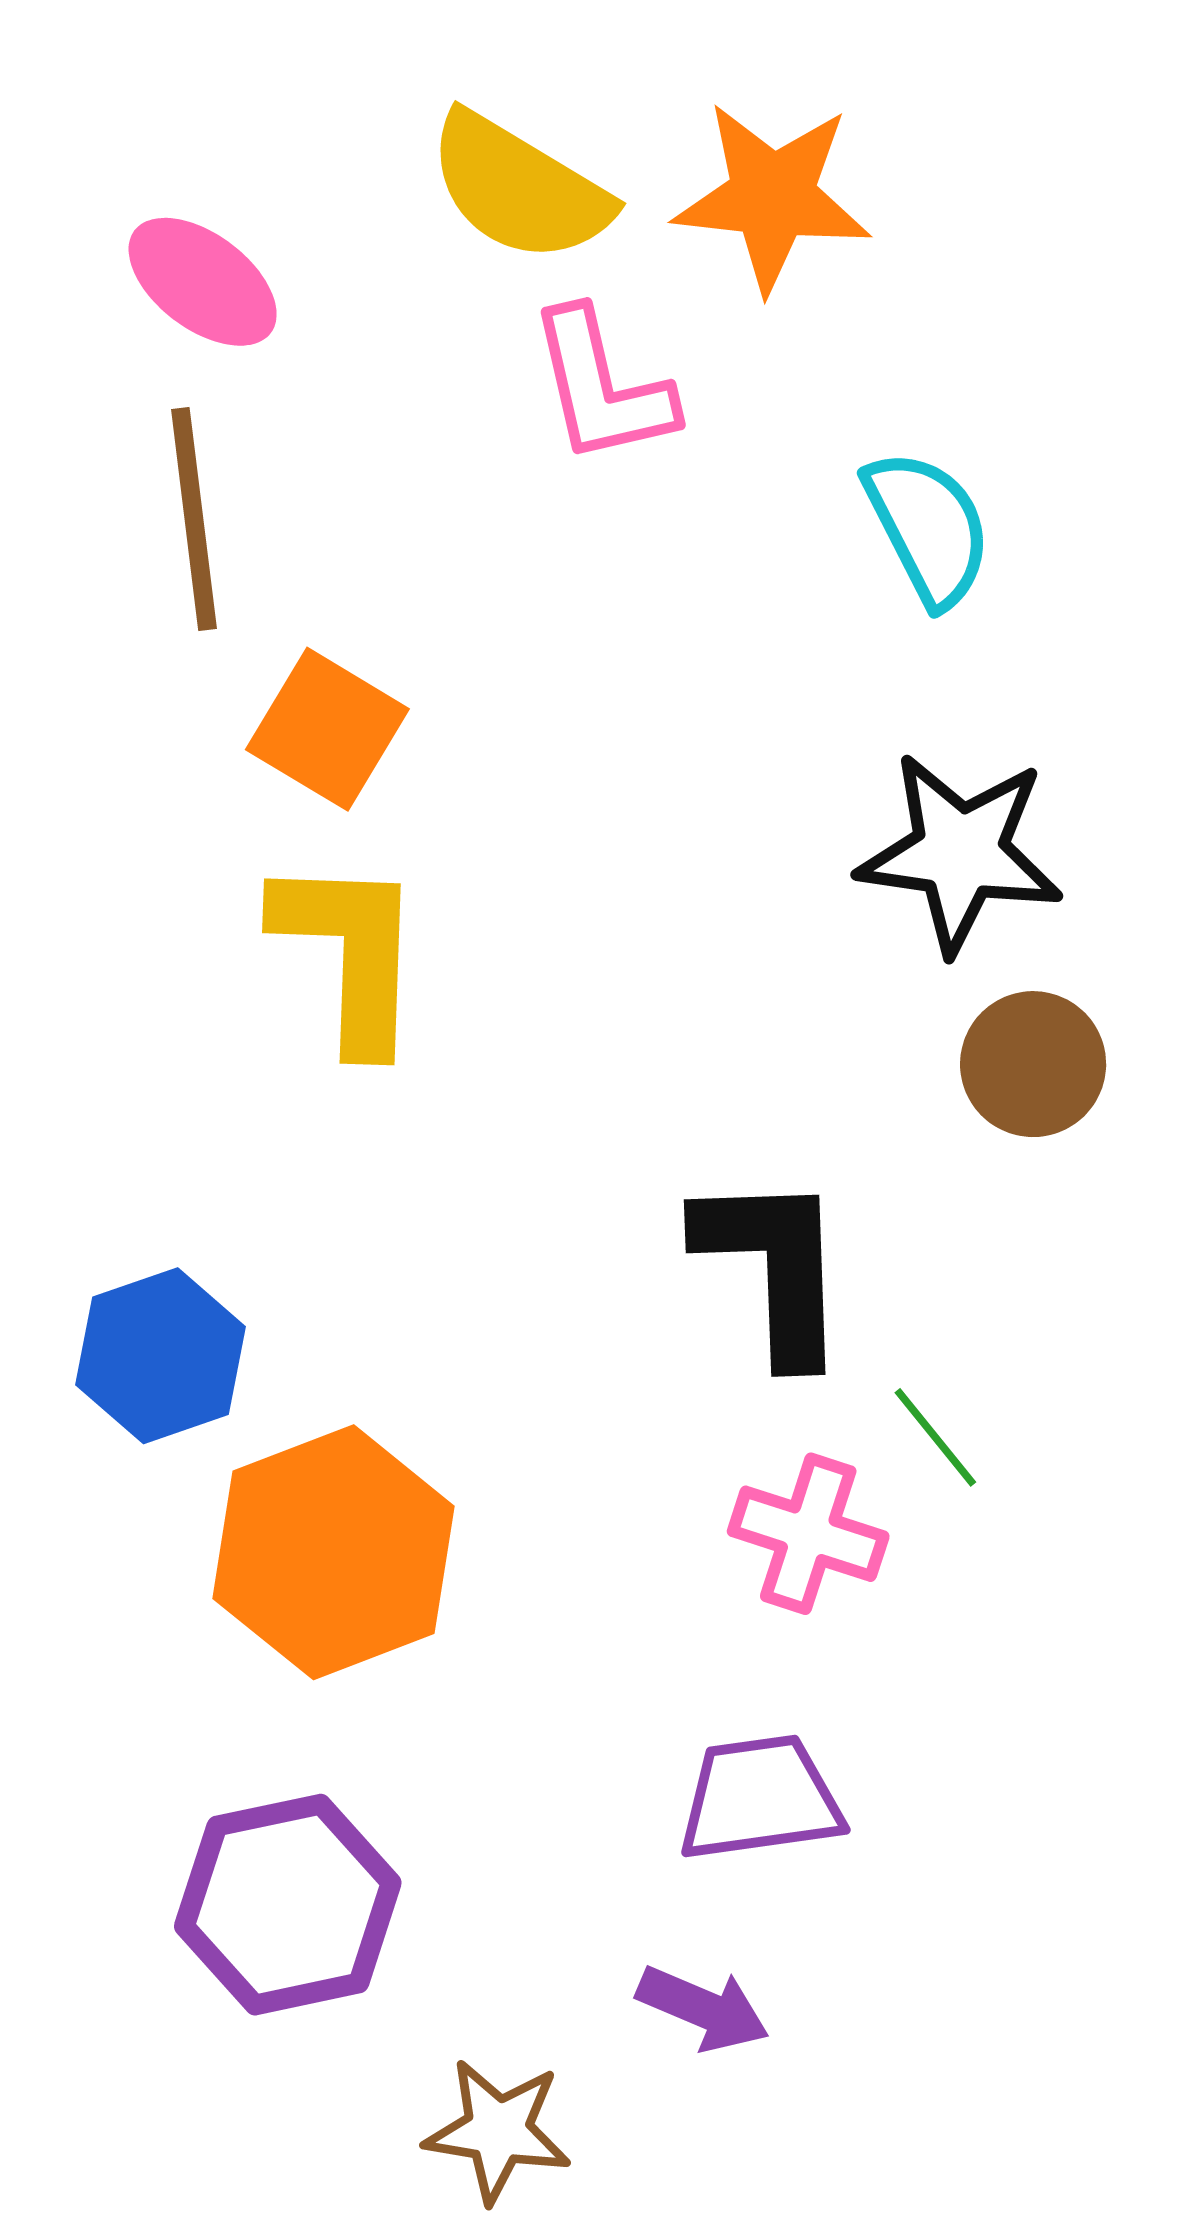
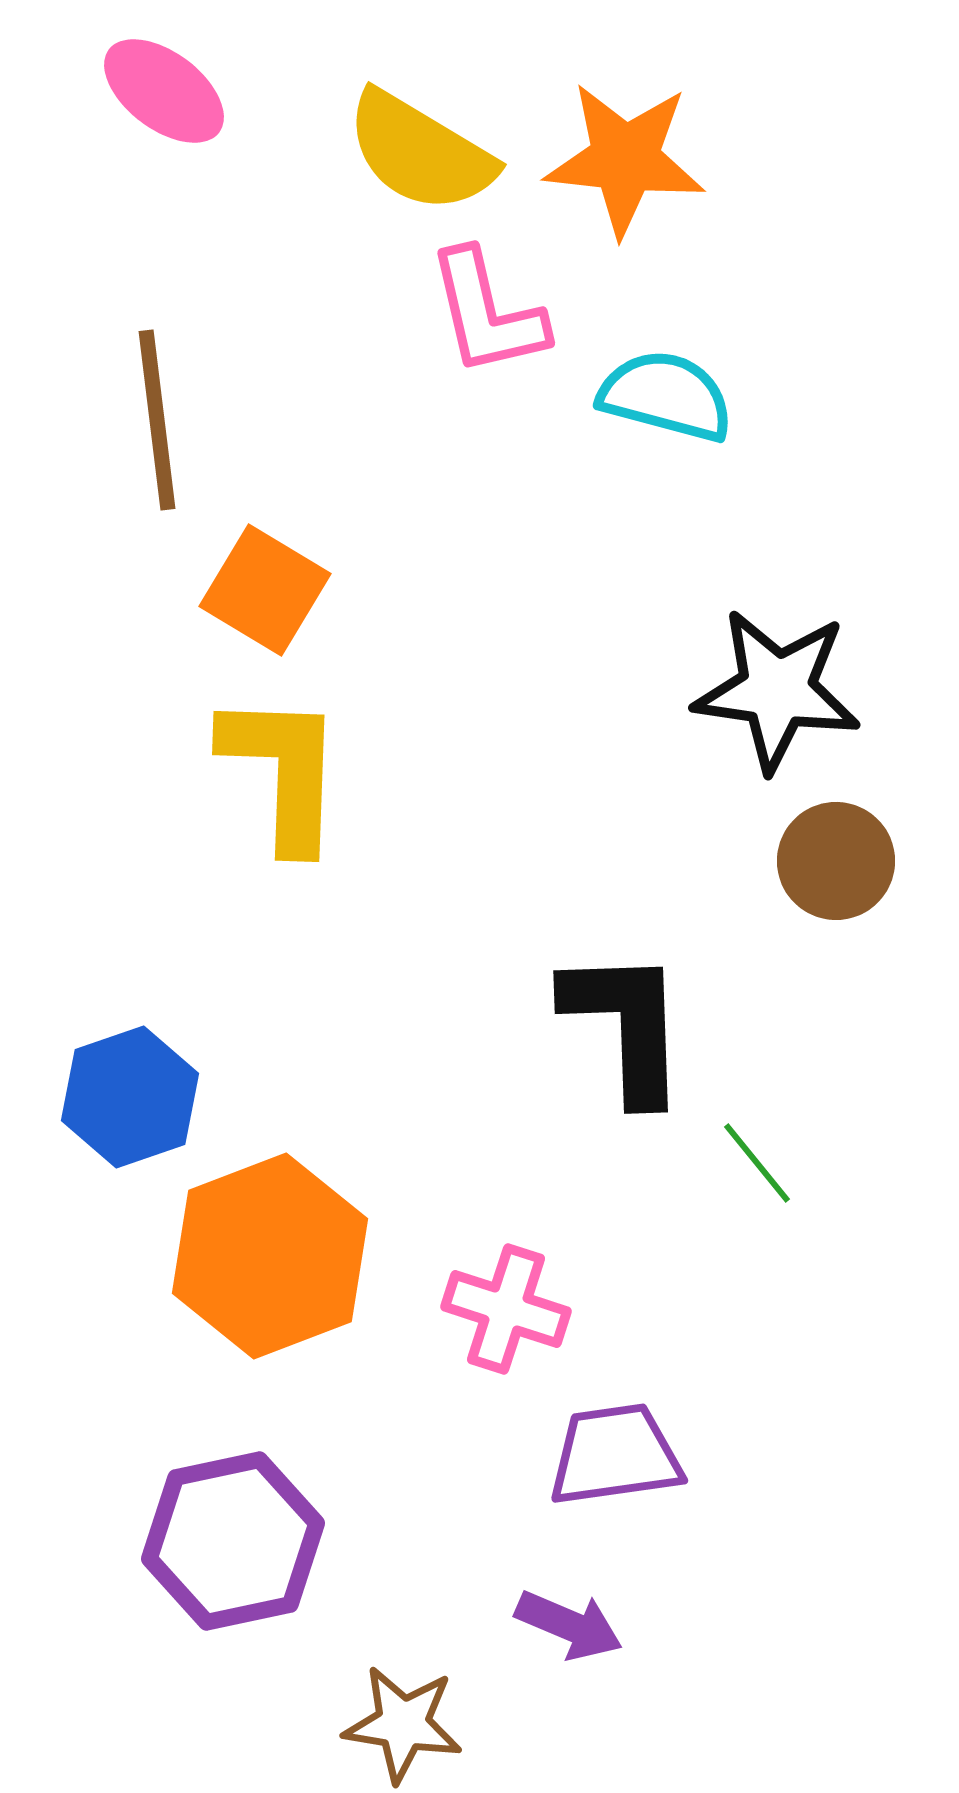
pink ellipse: (203, 282) -> (164, 91), moved
cyan semicircle: (928, 528) -> (666, 396), moved, turned -48
pink cross: (808, 1534) -> (506, 1309), moved

